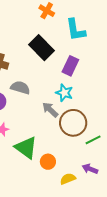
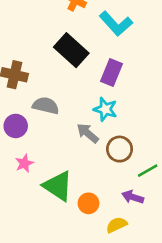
cyan L-shape: (76, 30) -> (116, 24), turned -30
brown circle: (73, 123) -> (119, 149), size x0.7
purple arrow: (90, 169) -> (133, 197), moved

